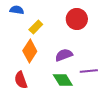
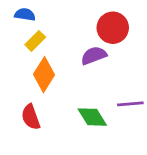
yellow rectangle: (36, 27) -> (35, 41), moved
purple semicircle: (64, 55) -> (94, 56), moved

